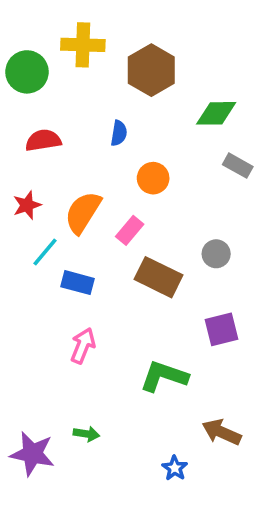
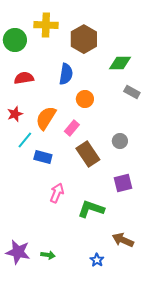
blue semicircle: (119, 133) -> (66, 74), size x1.5
brown rectangle: (158, 277) -> (88, 154), turned 30
pink arrow: (83, 346) -> (57, 193), moved
green arrow: (86, 434) -> (48, 255), moved

